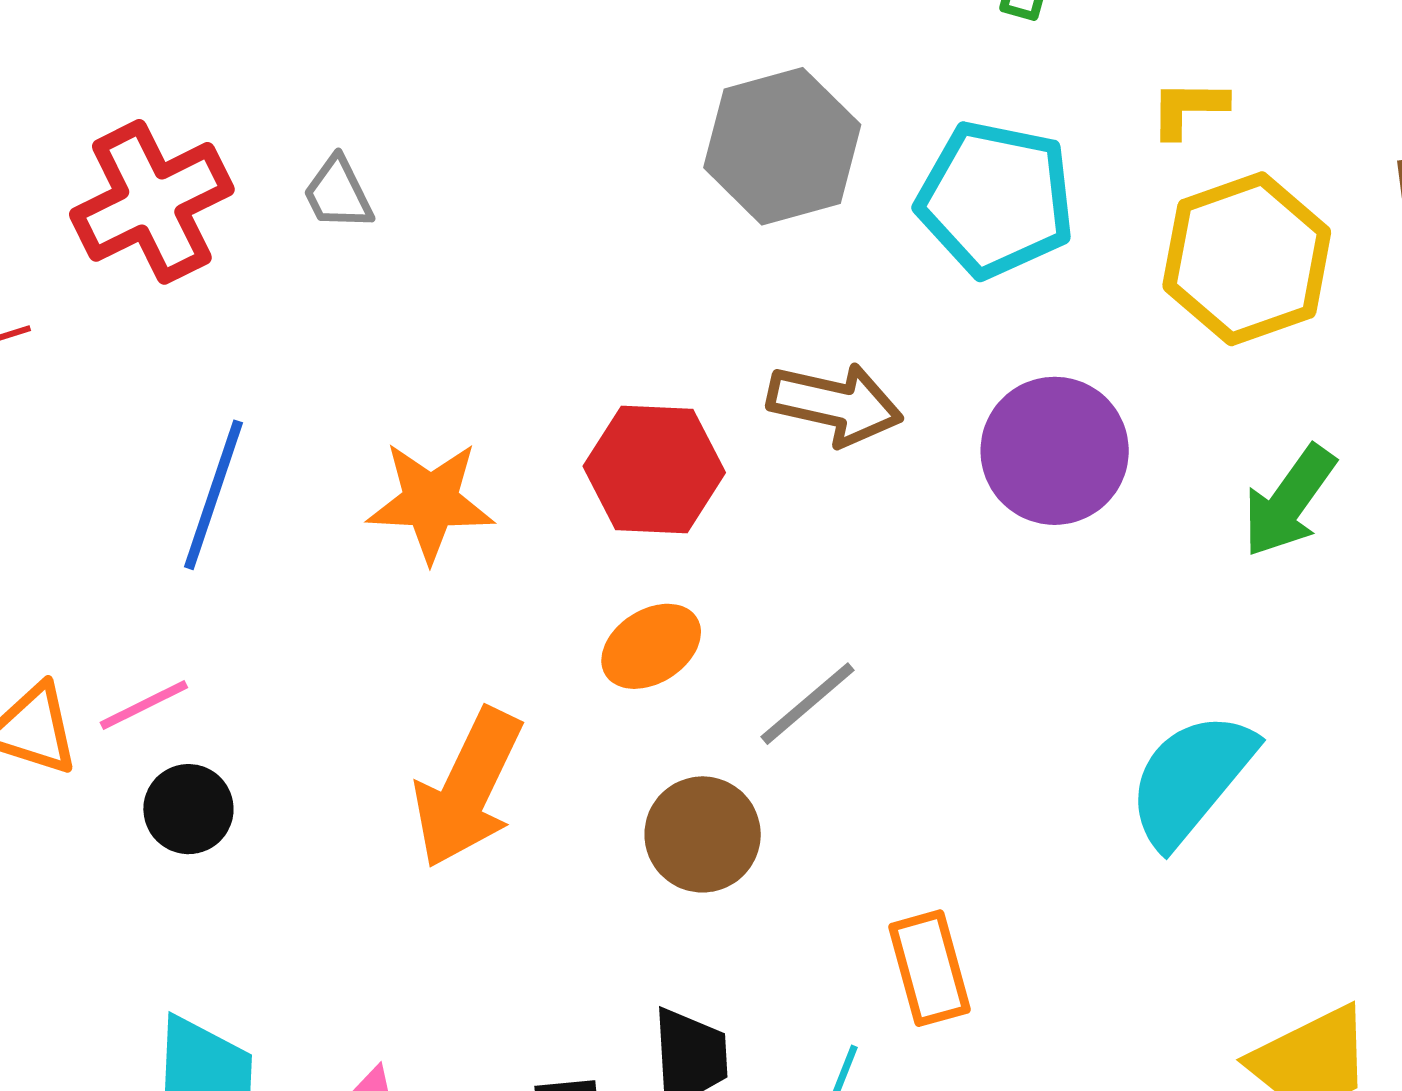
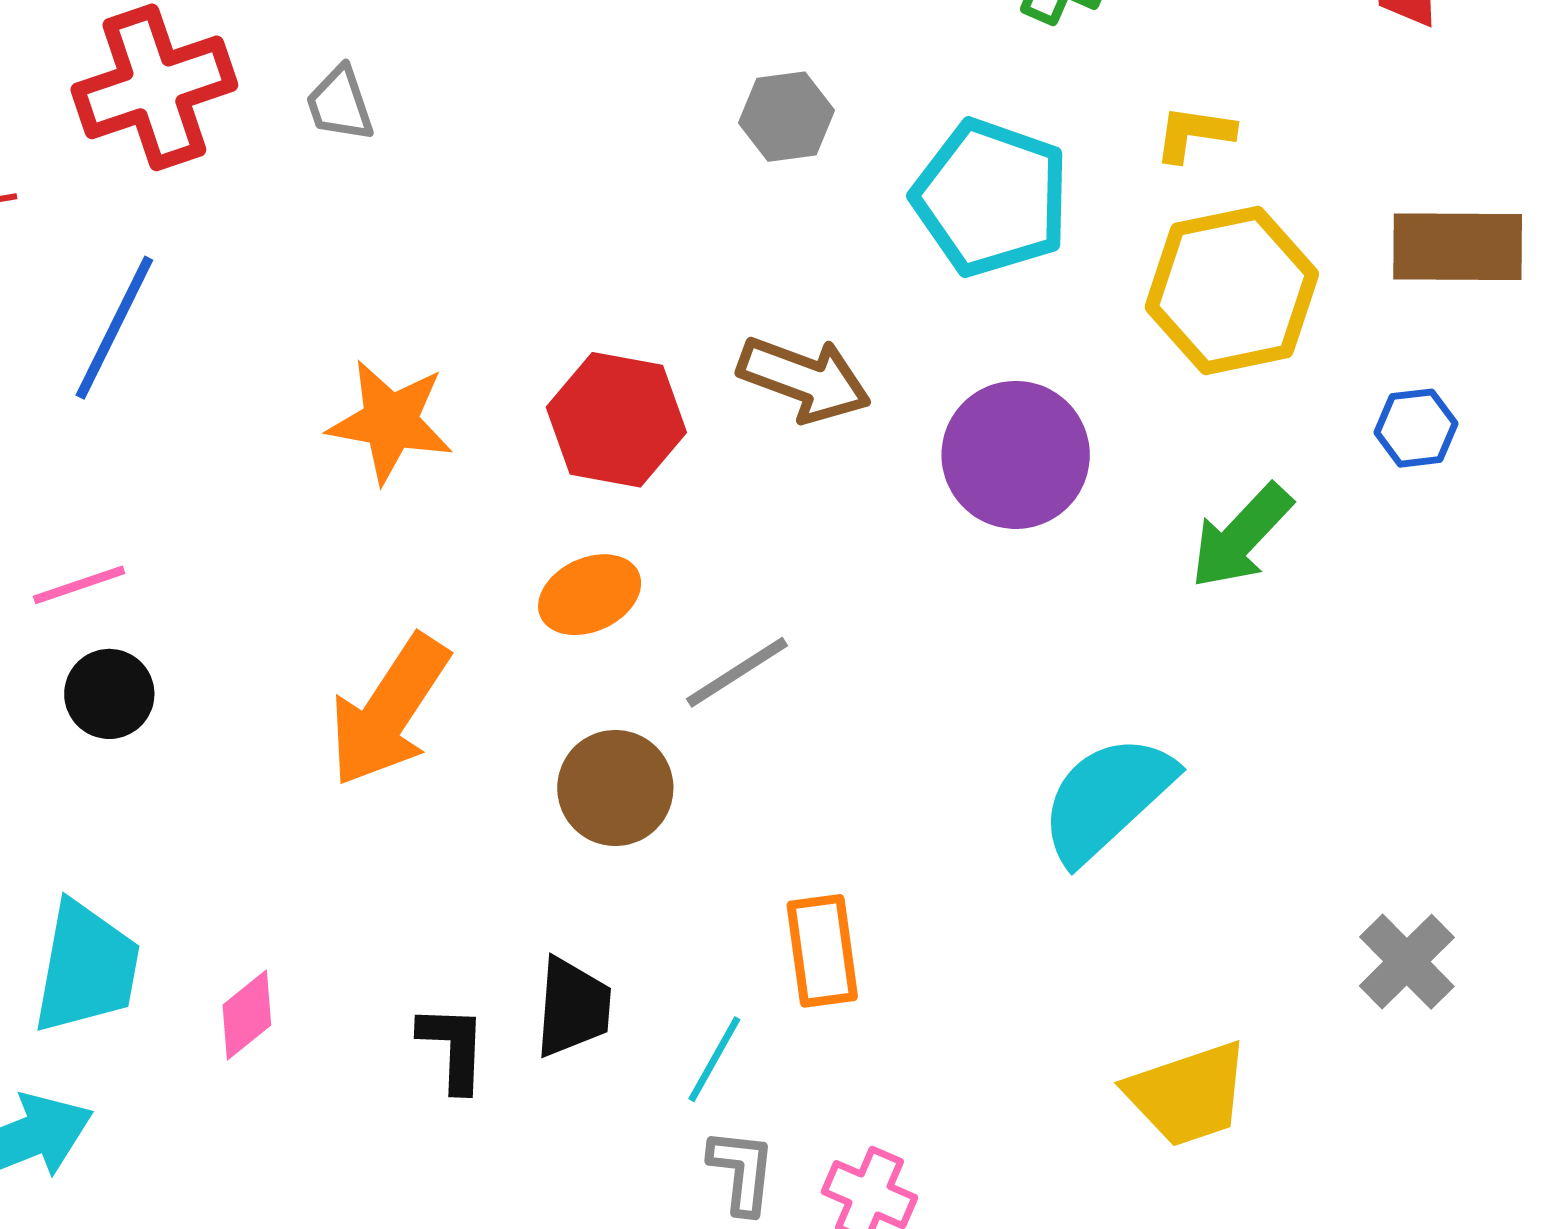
gray hexagon: (782, 146) -> (786, 117), size x0.6
blue line: (213, 495) -> (114, 328), moved

